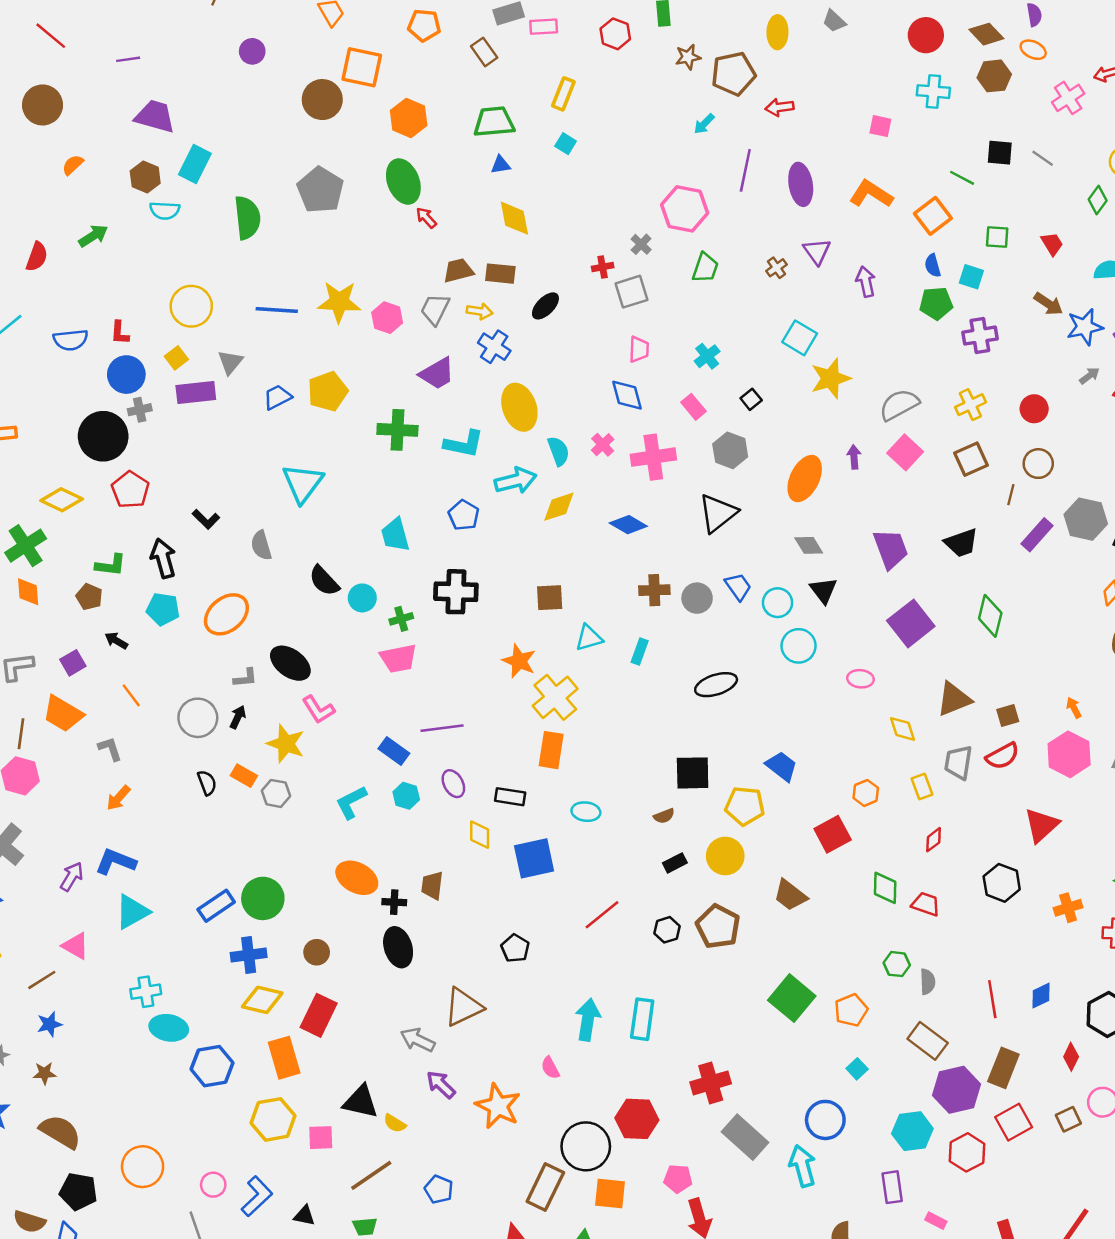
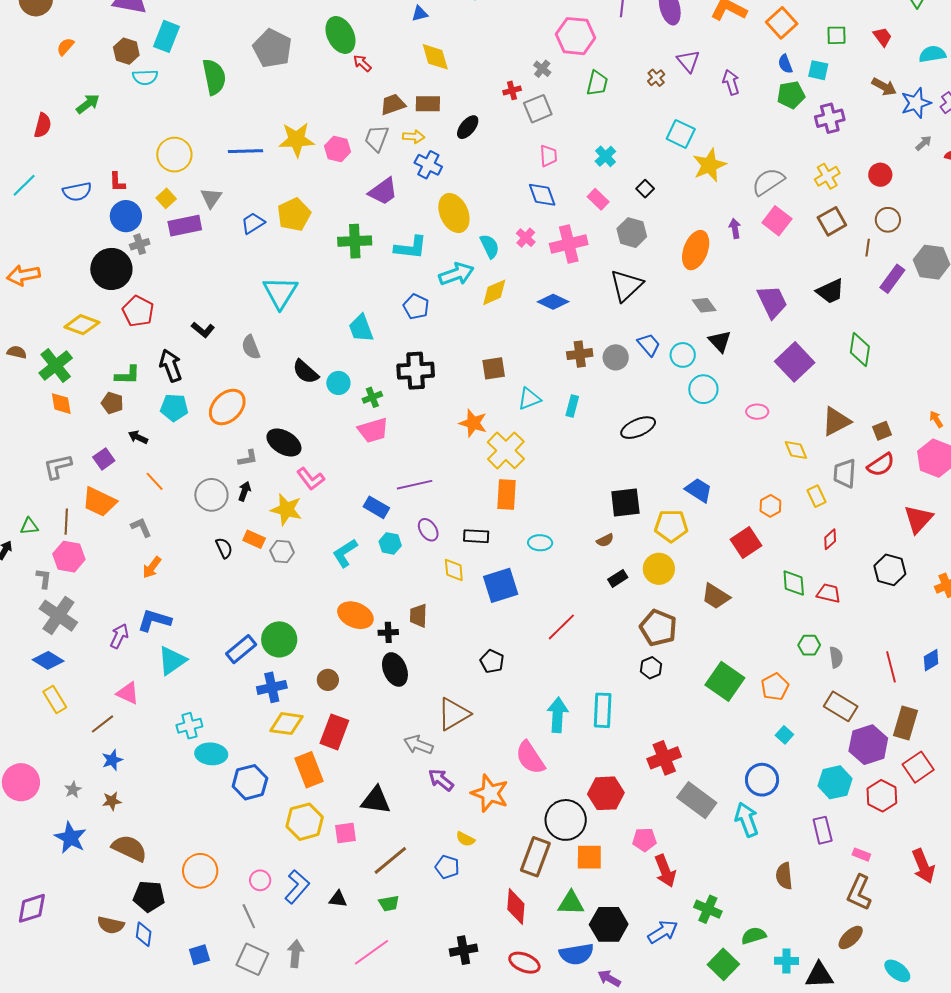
black hexagon: (667, 930) -> (651, 668), moved
pink semicircle: (550, 1068) -> (530, 758), size x1.8
yellow semicircle: (395, 1123) -> (465, 839), moved

